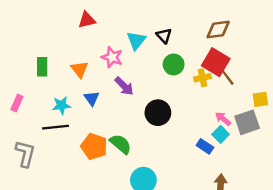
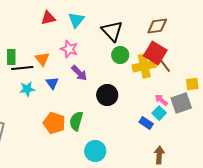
black triangle: (164, 36) -> (112, 31), size x1.6
cyan triangle: (136, 40) -> (76, 20), moved
yellow cross: (202, 78) -> (144, 66), size x1.6
black line: (55, 127) -> (22, 68), moved
green semicircle: (121, 144) -> (76, 121), turned -114

